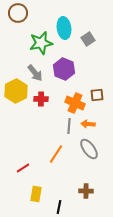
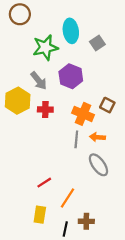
brown square: (97, 95) -> (107, 105), turned 32
orange line: (56, 154) -> (67, 198), moved
red line: (23, 168) -> (44, 183), moved
brown cross: (86, 191) -> (86, 221), moved

